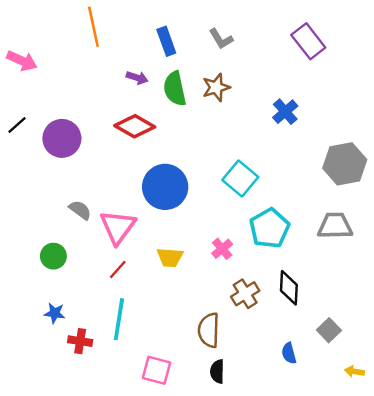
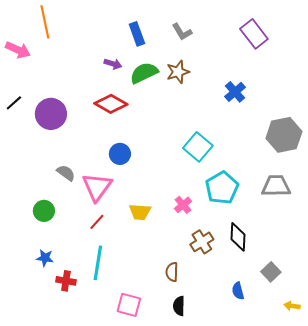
orange line: (93, 27) -> (45, 22), moved
green semicircle: (175, 89) -> (144, 73), turned 76
blue circle: (165, 187) -> (120, 154), moved, size x0.6
brown semicircle: (209, 330) -> (172, 272), size x0.7

